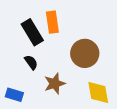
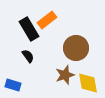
orange rectangle: (52, 22) -> (47, 20), turned 60
brown star: (55, 84) -> (65, 75), moved

